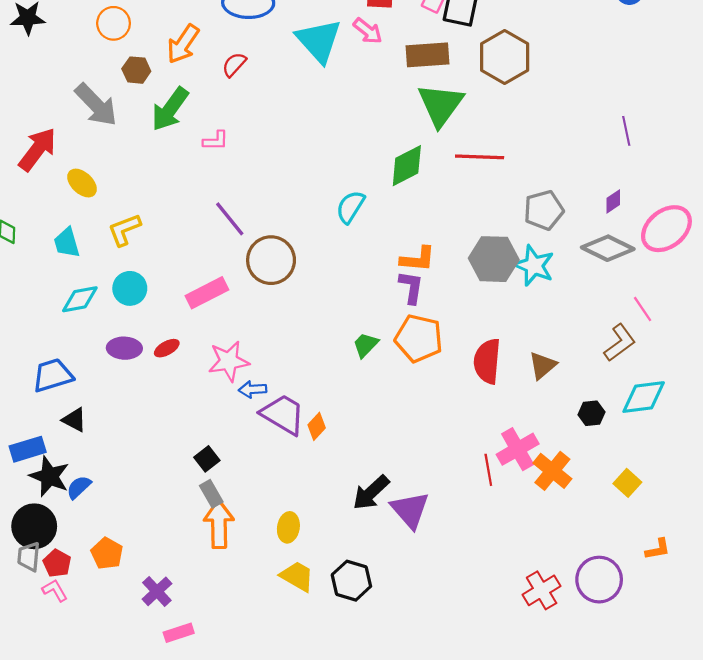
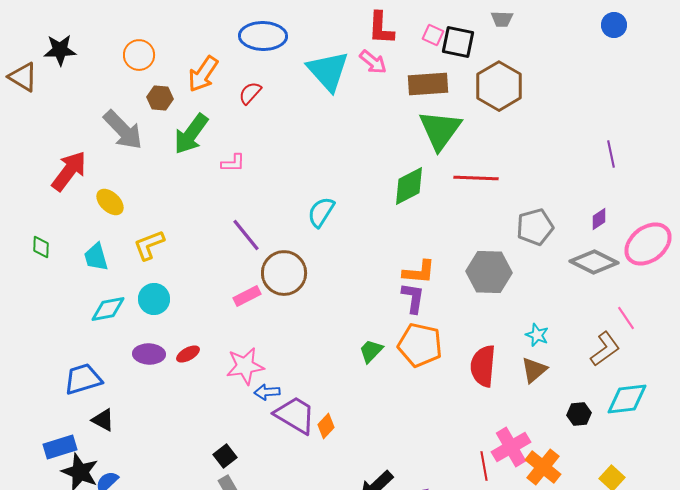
cyan semicircle: (350, 207) -> (321, 212), moved
cyan star: (534, 266) -> (537, 335), moved, size x0.6
pink rectangle: (207, 293) -> (247, 296), moved, size x0.7

